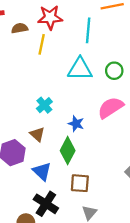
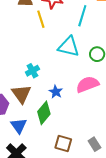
yellow line: (42, 44) -> (41, 19), turned -42
brown triangle: (37, 134) -> (21, 94), size x1.5
brown square: (80, 183) -> (63, 144), moved

